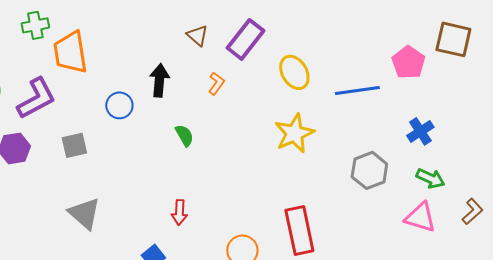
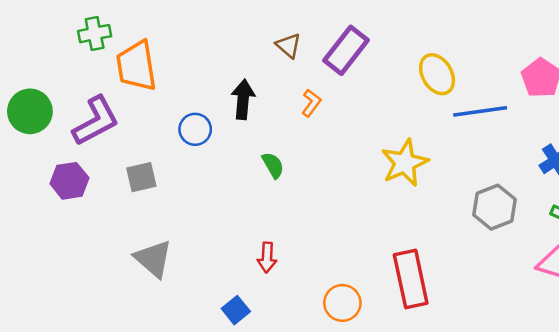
yellow ellipse: (294, 72) -> (437, 74), moved

